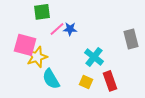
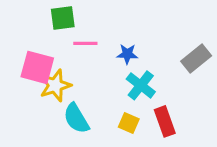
pink line: (57, 29) -> (85, 43), turned 42
blue star: (70, 29) -> (127, 54), moved
gray rectangle: (131, 39) -> (196, 58), turned 66

